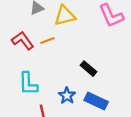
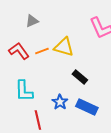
yellow triangle: (65, 16) -> (64, 47), moved, turned 30

